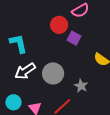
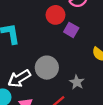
white arrow: (25, 71) -> (19, 78), moved

